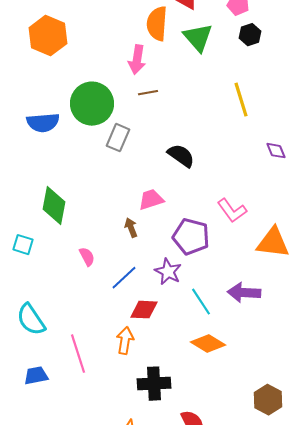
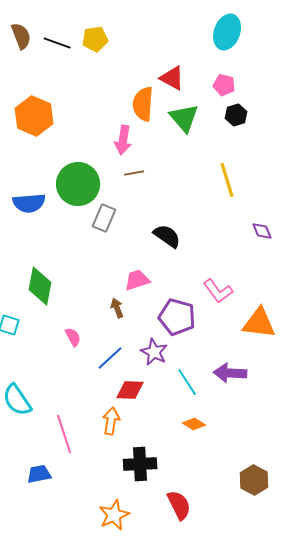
orange diamond: (208, 344) -> (194, 424), size x0.7
blue trapezoid: (36, 376) -> (39, 474), moved

